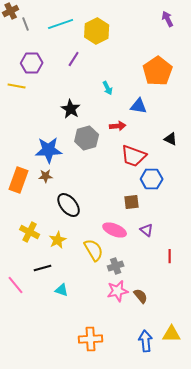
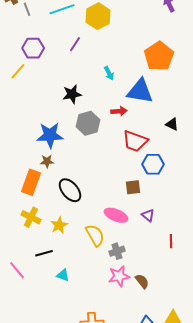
yellow line: (17, 86) -> (18, 71), turned -60
blue triangle: (139, 106) -> (140, 91), size x1.6
black star: (71, 109) -> (72, 94), turned 30
orange rectangle: (19, 180) -> (31, 182), moved

